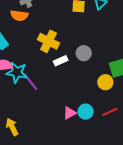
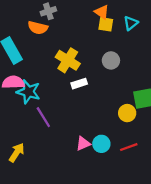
gray circle: (84, 53) -> (111, 60), moved
purple line: (30, 82) -> (43, 117), moved
yellow arrow: (12, 127) -> (17, 153), turned 54

